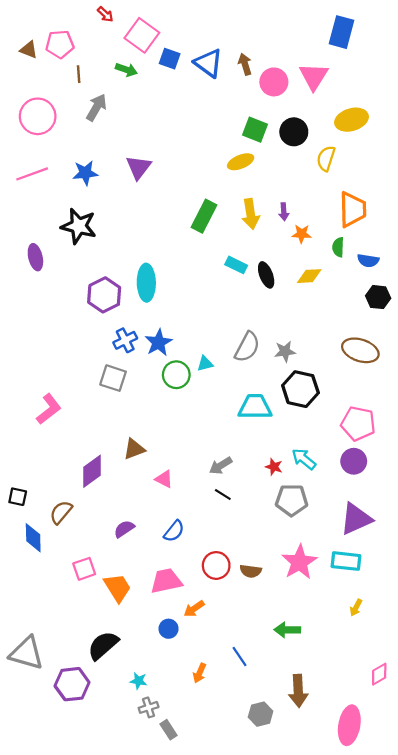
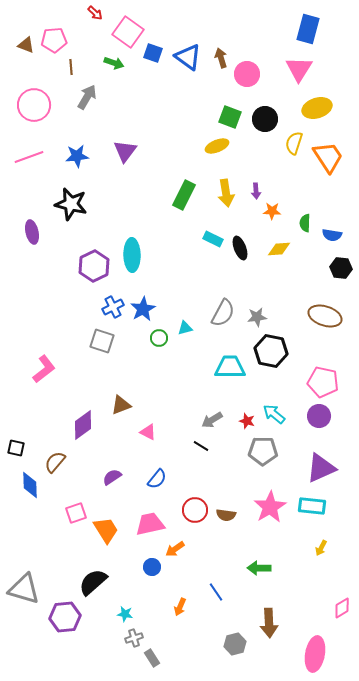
pink triangle: (314, 76) -> (299, 69), moved
orange trapezoid: (353, 209) -> (328, 157), moved, turned -32
green circle: (176, 375) -> (159, 338), size x0.7
gray arrow: (221, 466) -> (212, 420), moved

